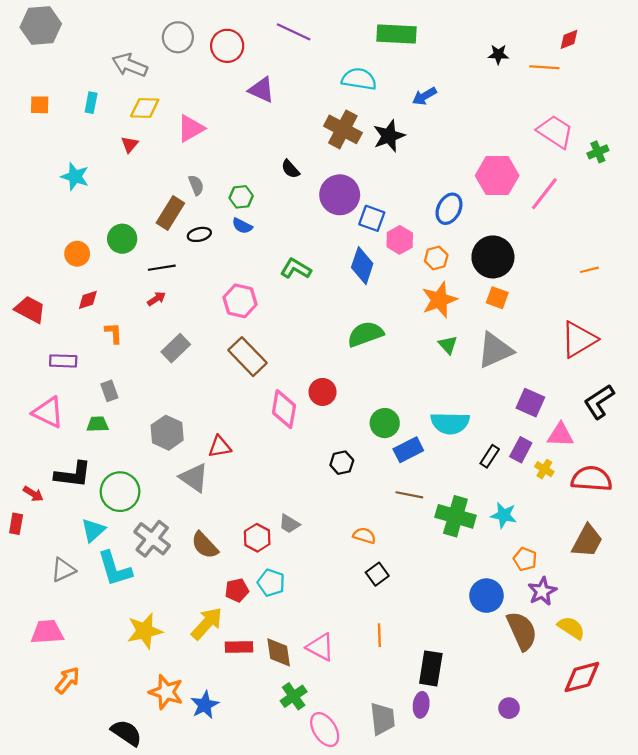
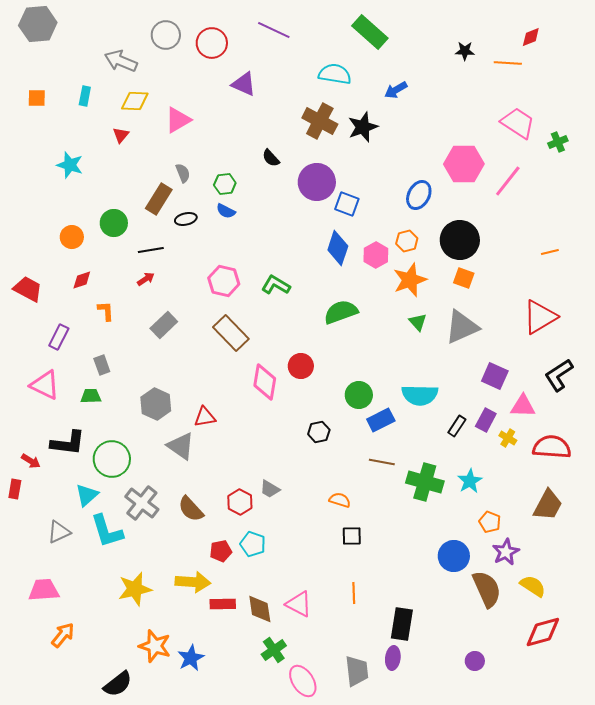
green rectangle: (396, 34) -> (370, 32), turned 39
pink hexagon: (400, 240) -> (376, 255), moved
green L-shape: (296, 269) -> (276, 285), moved
purple rectangle: (63, 361) -> (59, 337), turned -65
cyan star: (504, 515) -> (470, 481), turned 30
black square: (377, 574) -> (352, 536), turned 35
yellow arrow: (207, 623) -> (193, 582), turned 52
black semicircle: (126, 733) -> (118, 684), turned 108

